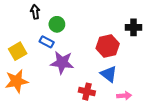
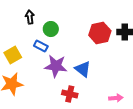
red hexagon: (108, 46) -> (100, 33), moved
blue triangle: (109, 74) -> (83, 69), moved
red cross: (87, 92) -> (70, 94), moved

